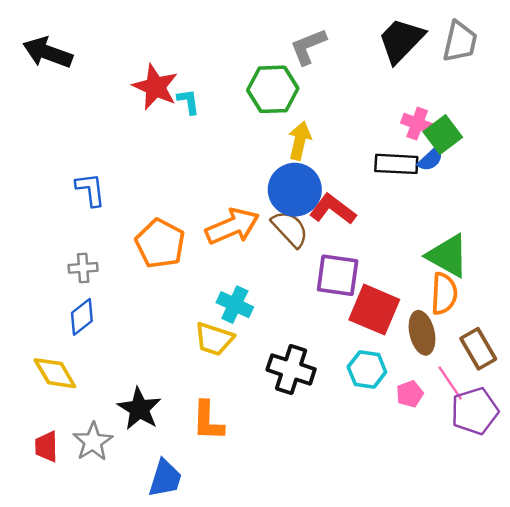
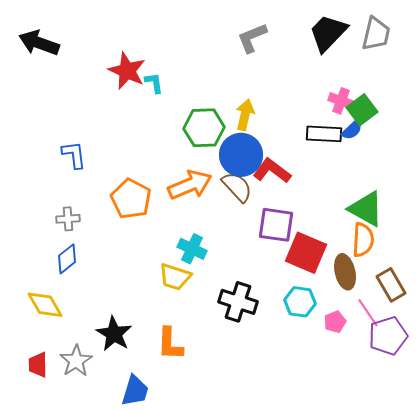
green hexagon: (273, 89) -> (204, 128), moved

